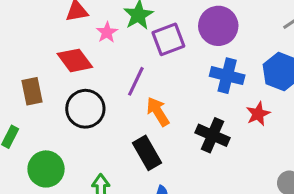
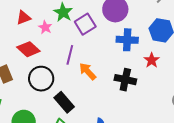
black rectangle: (147, 153) -> (64, 102), moved

